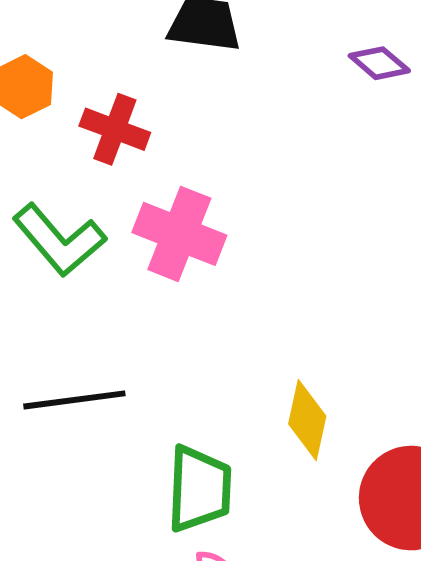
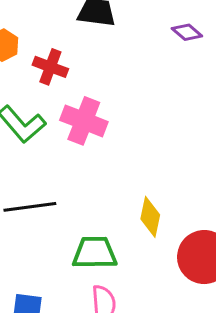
green trapezoid: (199, 489) -> (95, 253), turned -93

